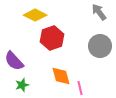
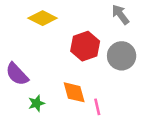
red hexagon: (52, 38) -> (85, 46), moved
green star: (22, 85) -> (36, 103), moved

